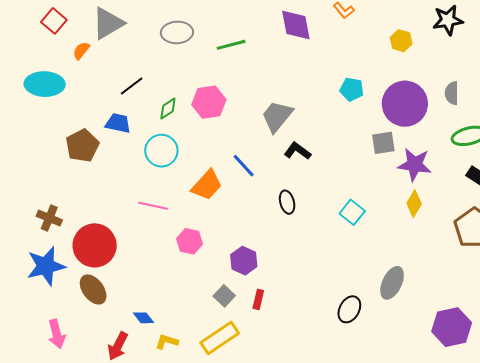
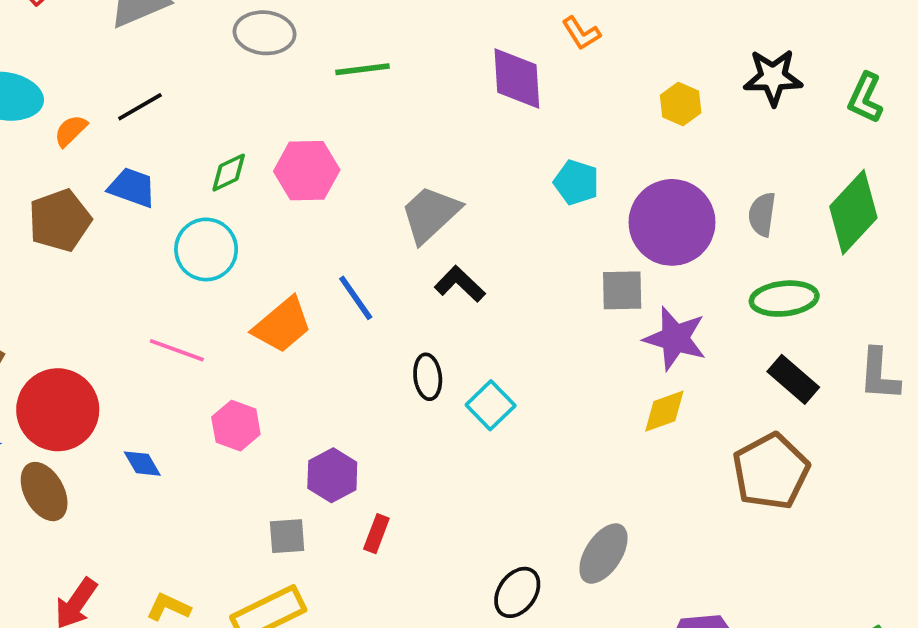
purple diamond: (296, 25) -> (517, 79), moved
orange semicircle: (81, 51) -> (71, 131), moved
black line: (132, 86) -> (140, 107), moved
yellow diamond: (414, 204) -> (664, 411), turned 32
cyan square: (352, 212) -> (491, 405), moved
gray square: (224, 296) -> (287, 536), turned 35
red rectangle: (258, 299) -> (376, 534), moved
blue diamond: (143, 318) -> (142, 464), moved

